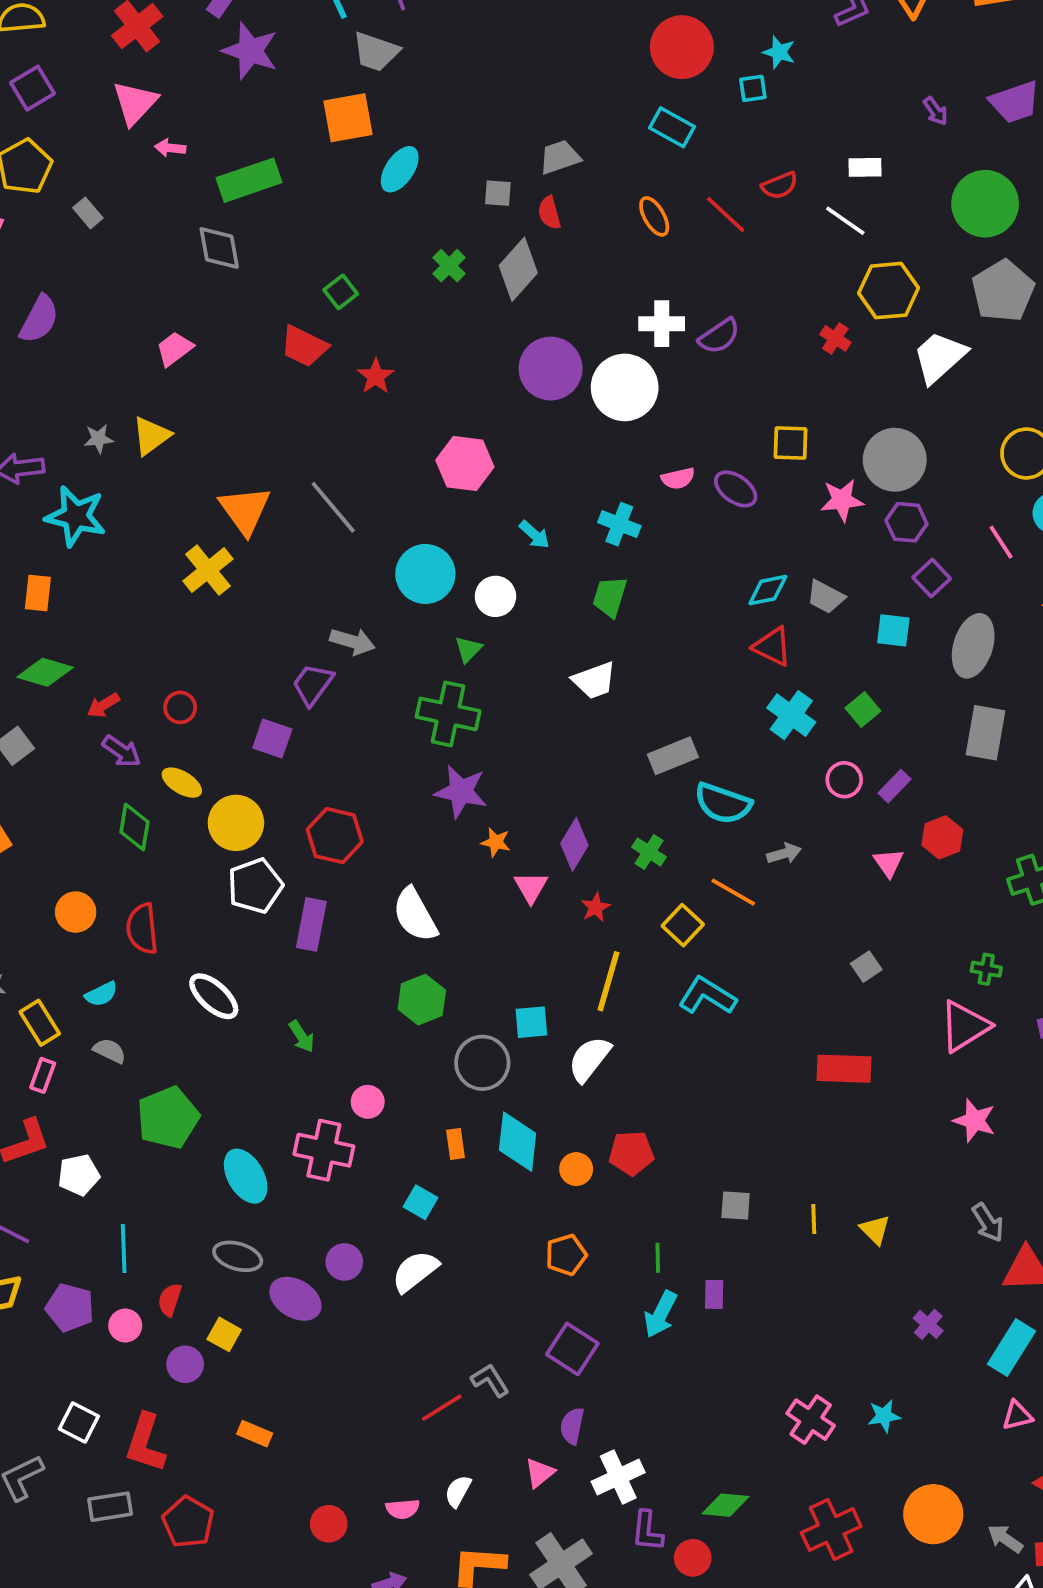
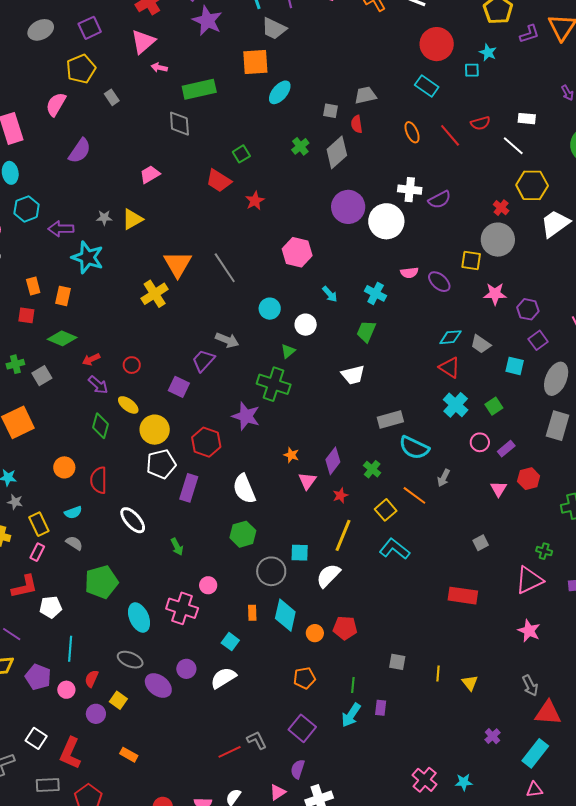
gray circle: (895, 460) -> (498, 240), moved
cyan circle: (425, 574) -> (270, 309), size x0.7
purple star: (461, 792) -> (246, 416), moved
gray arrow: (784, 854) -> (444, 478), turned 126

